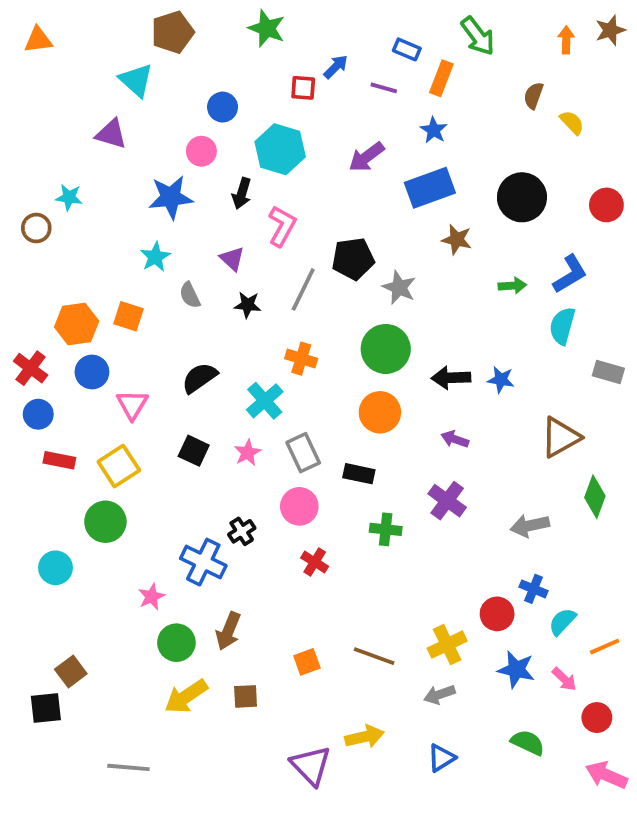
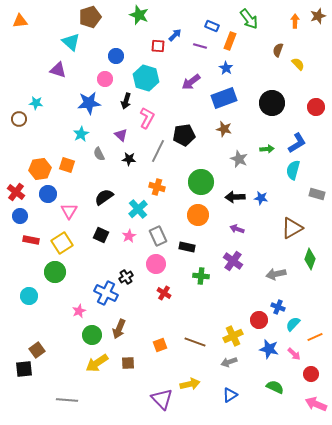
brown star: (457, 240) -> (224, 129), moved
gray star: (399, 288) -> (239, 159), moved

